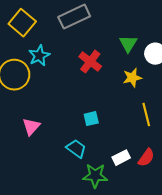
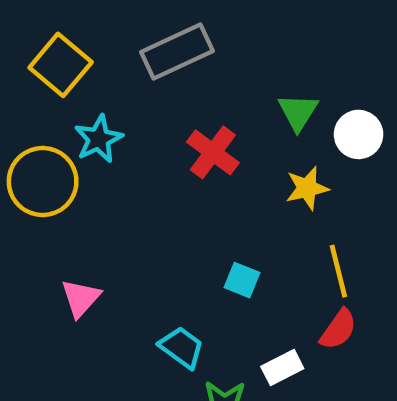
cyan square: (91, 119) -> (242, 280), moved, turned 35
red semicircle: (146, 158) -> (338, 329), moved

